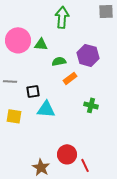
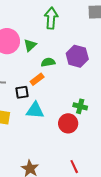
green triangle: (41, 44) -> (30, 45), turned -48
orange rectangle: (70, 78) -> (37, 79), moved
red circle: (67, 154) -> (68, 123), moved

